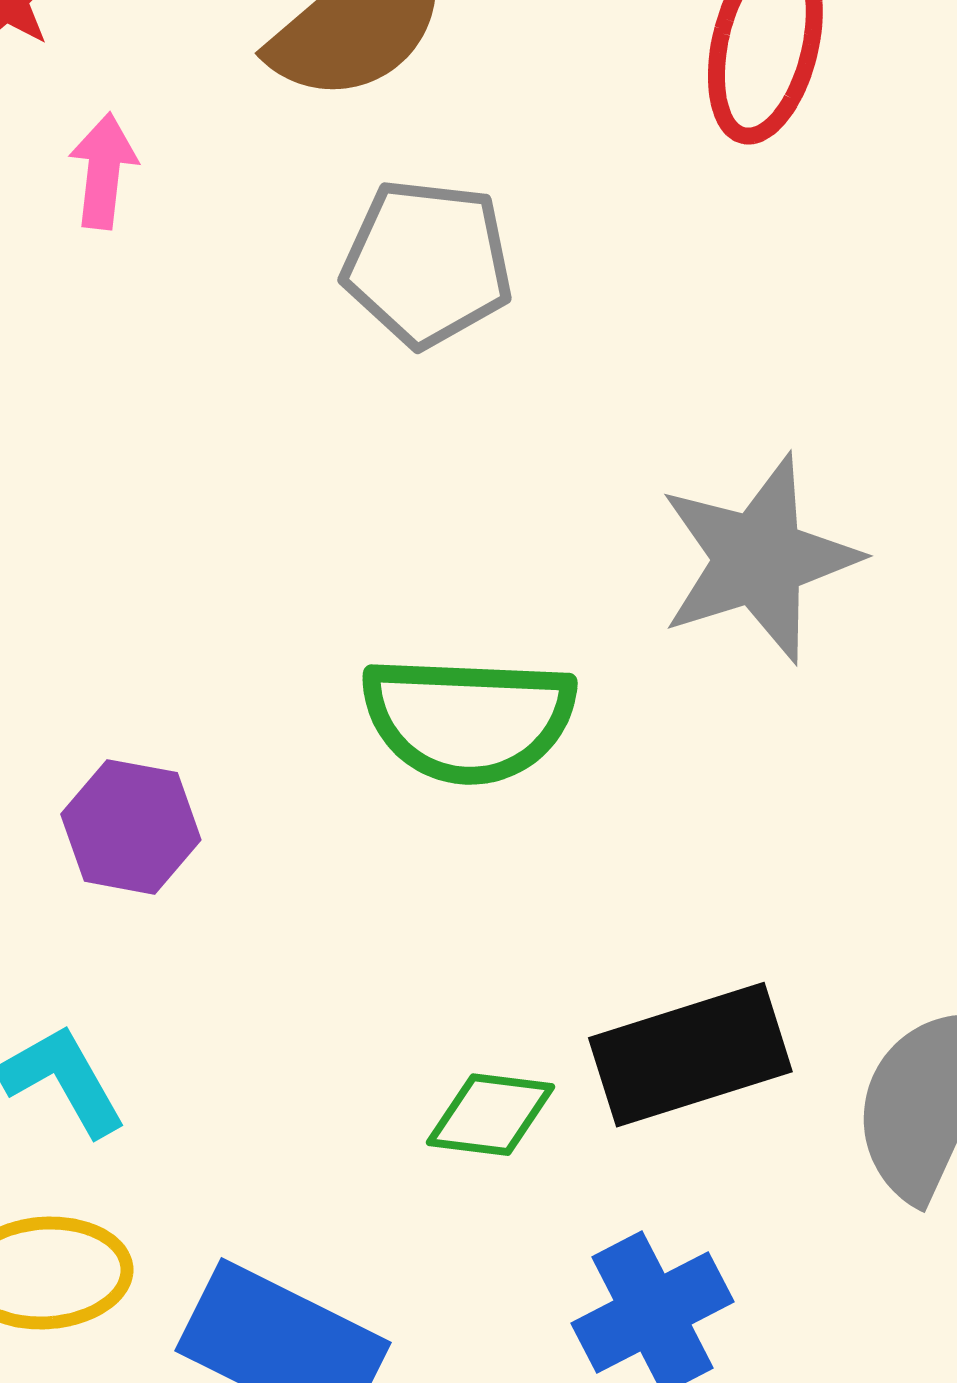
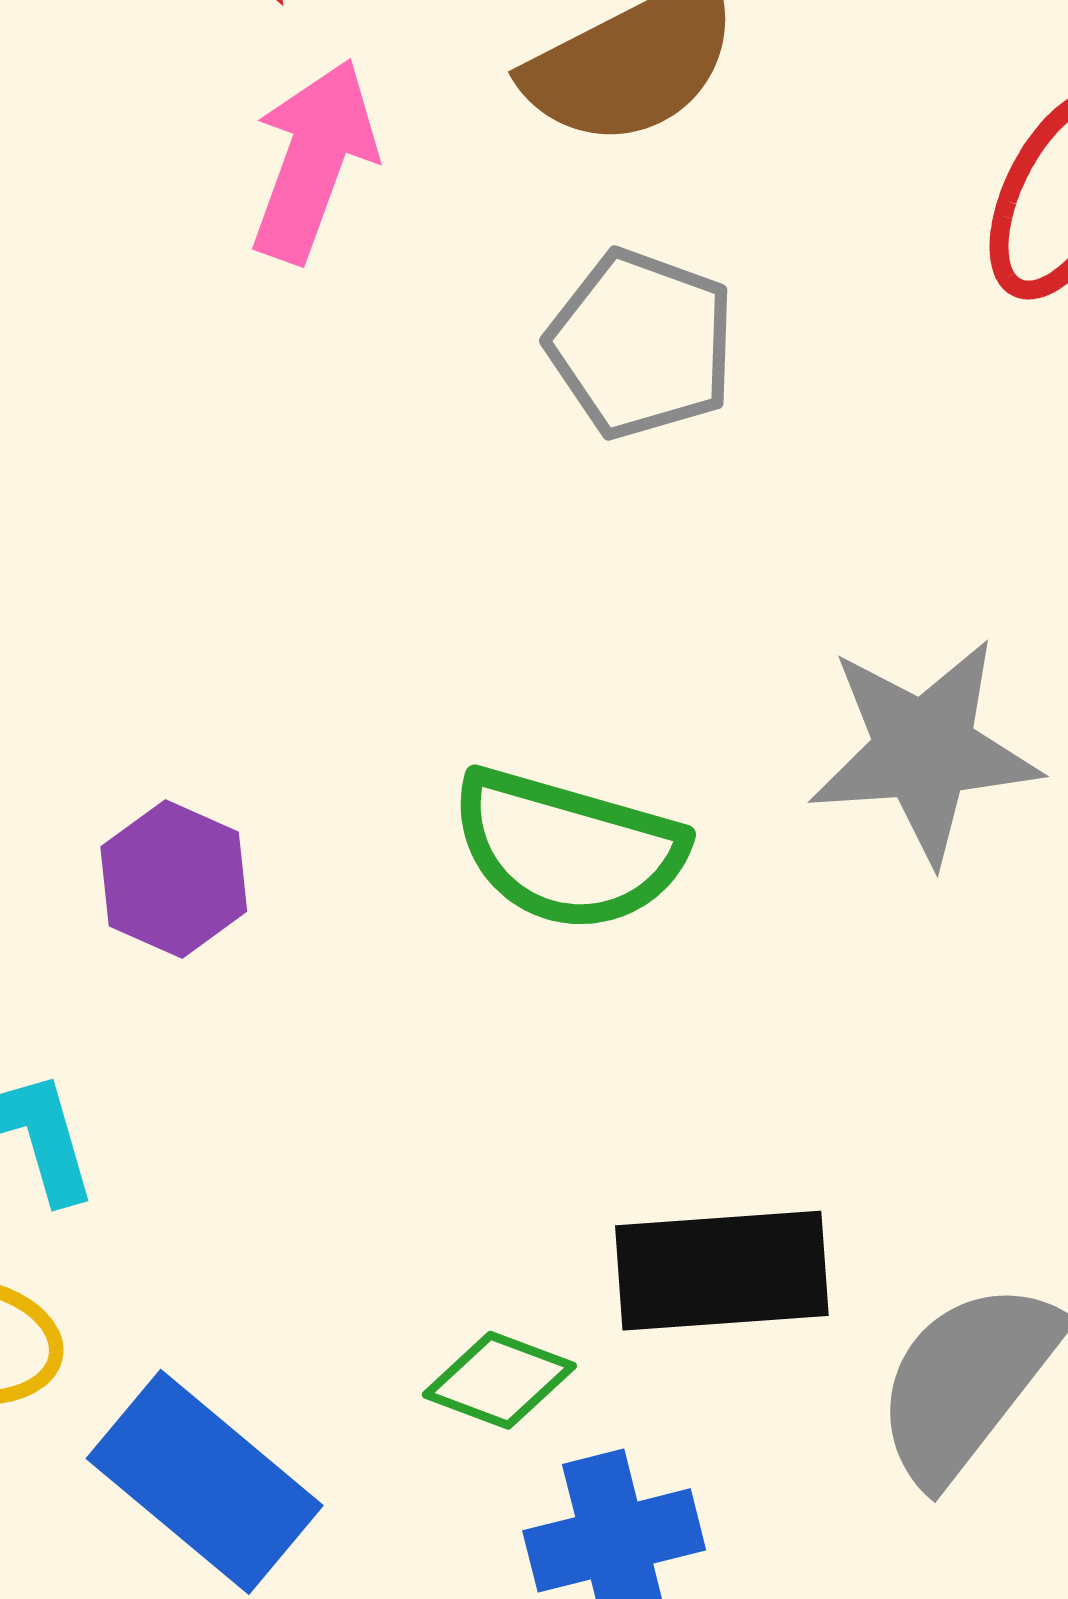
pink arrow: (103, 171) -> (313, 161), size x1.6
green diamond: (490, 1115) -> (499, 1380), moved

